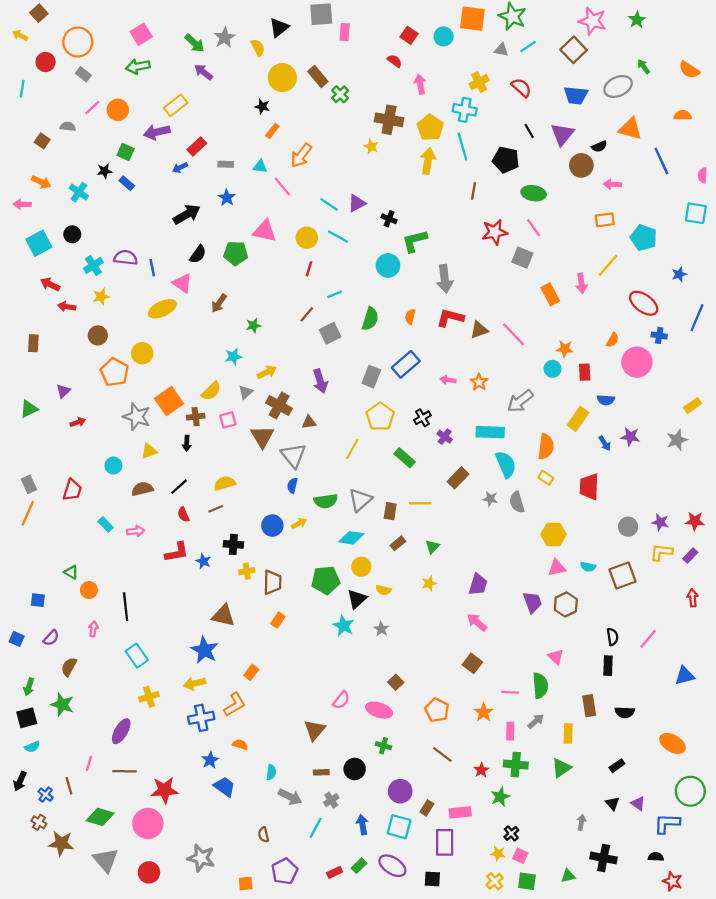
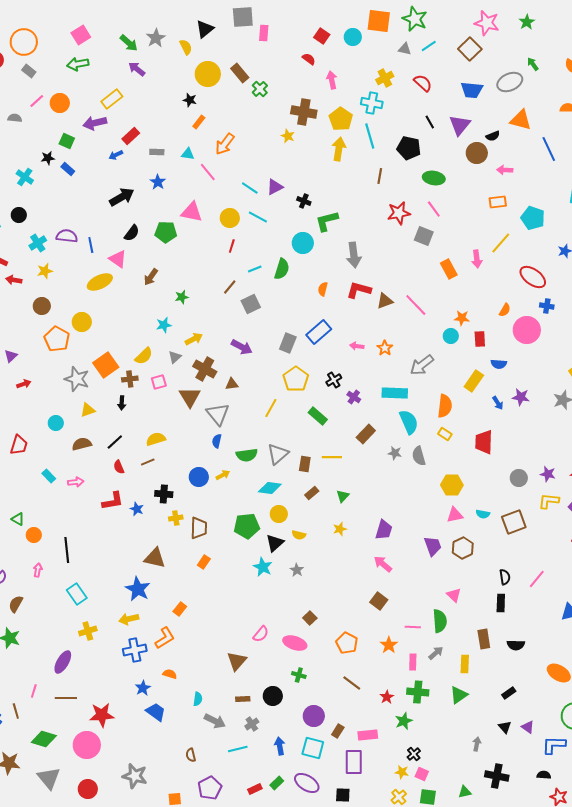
green semicircle: (370, 319) -> (282, 269), moved
purple arrow: (320, 381) -> (242, 347), turned -45
cyan line: (316, 828) -> (238, 749), turned 48

